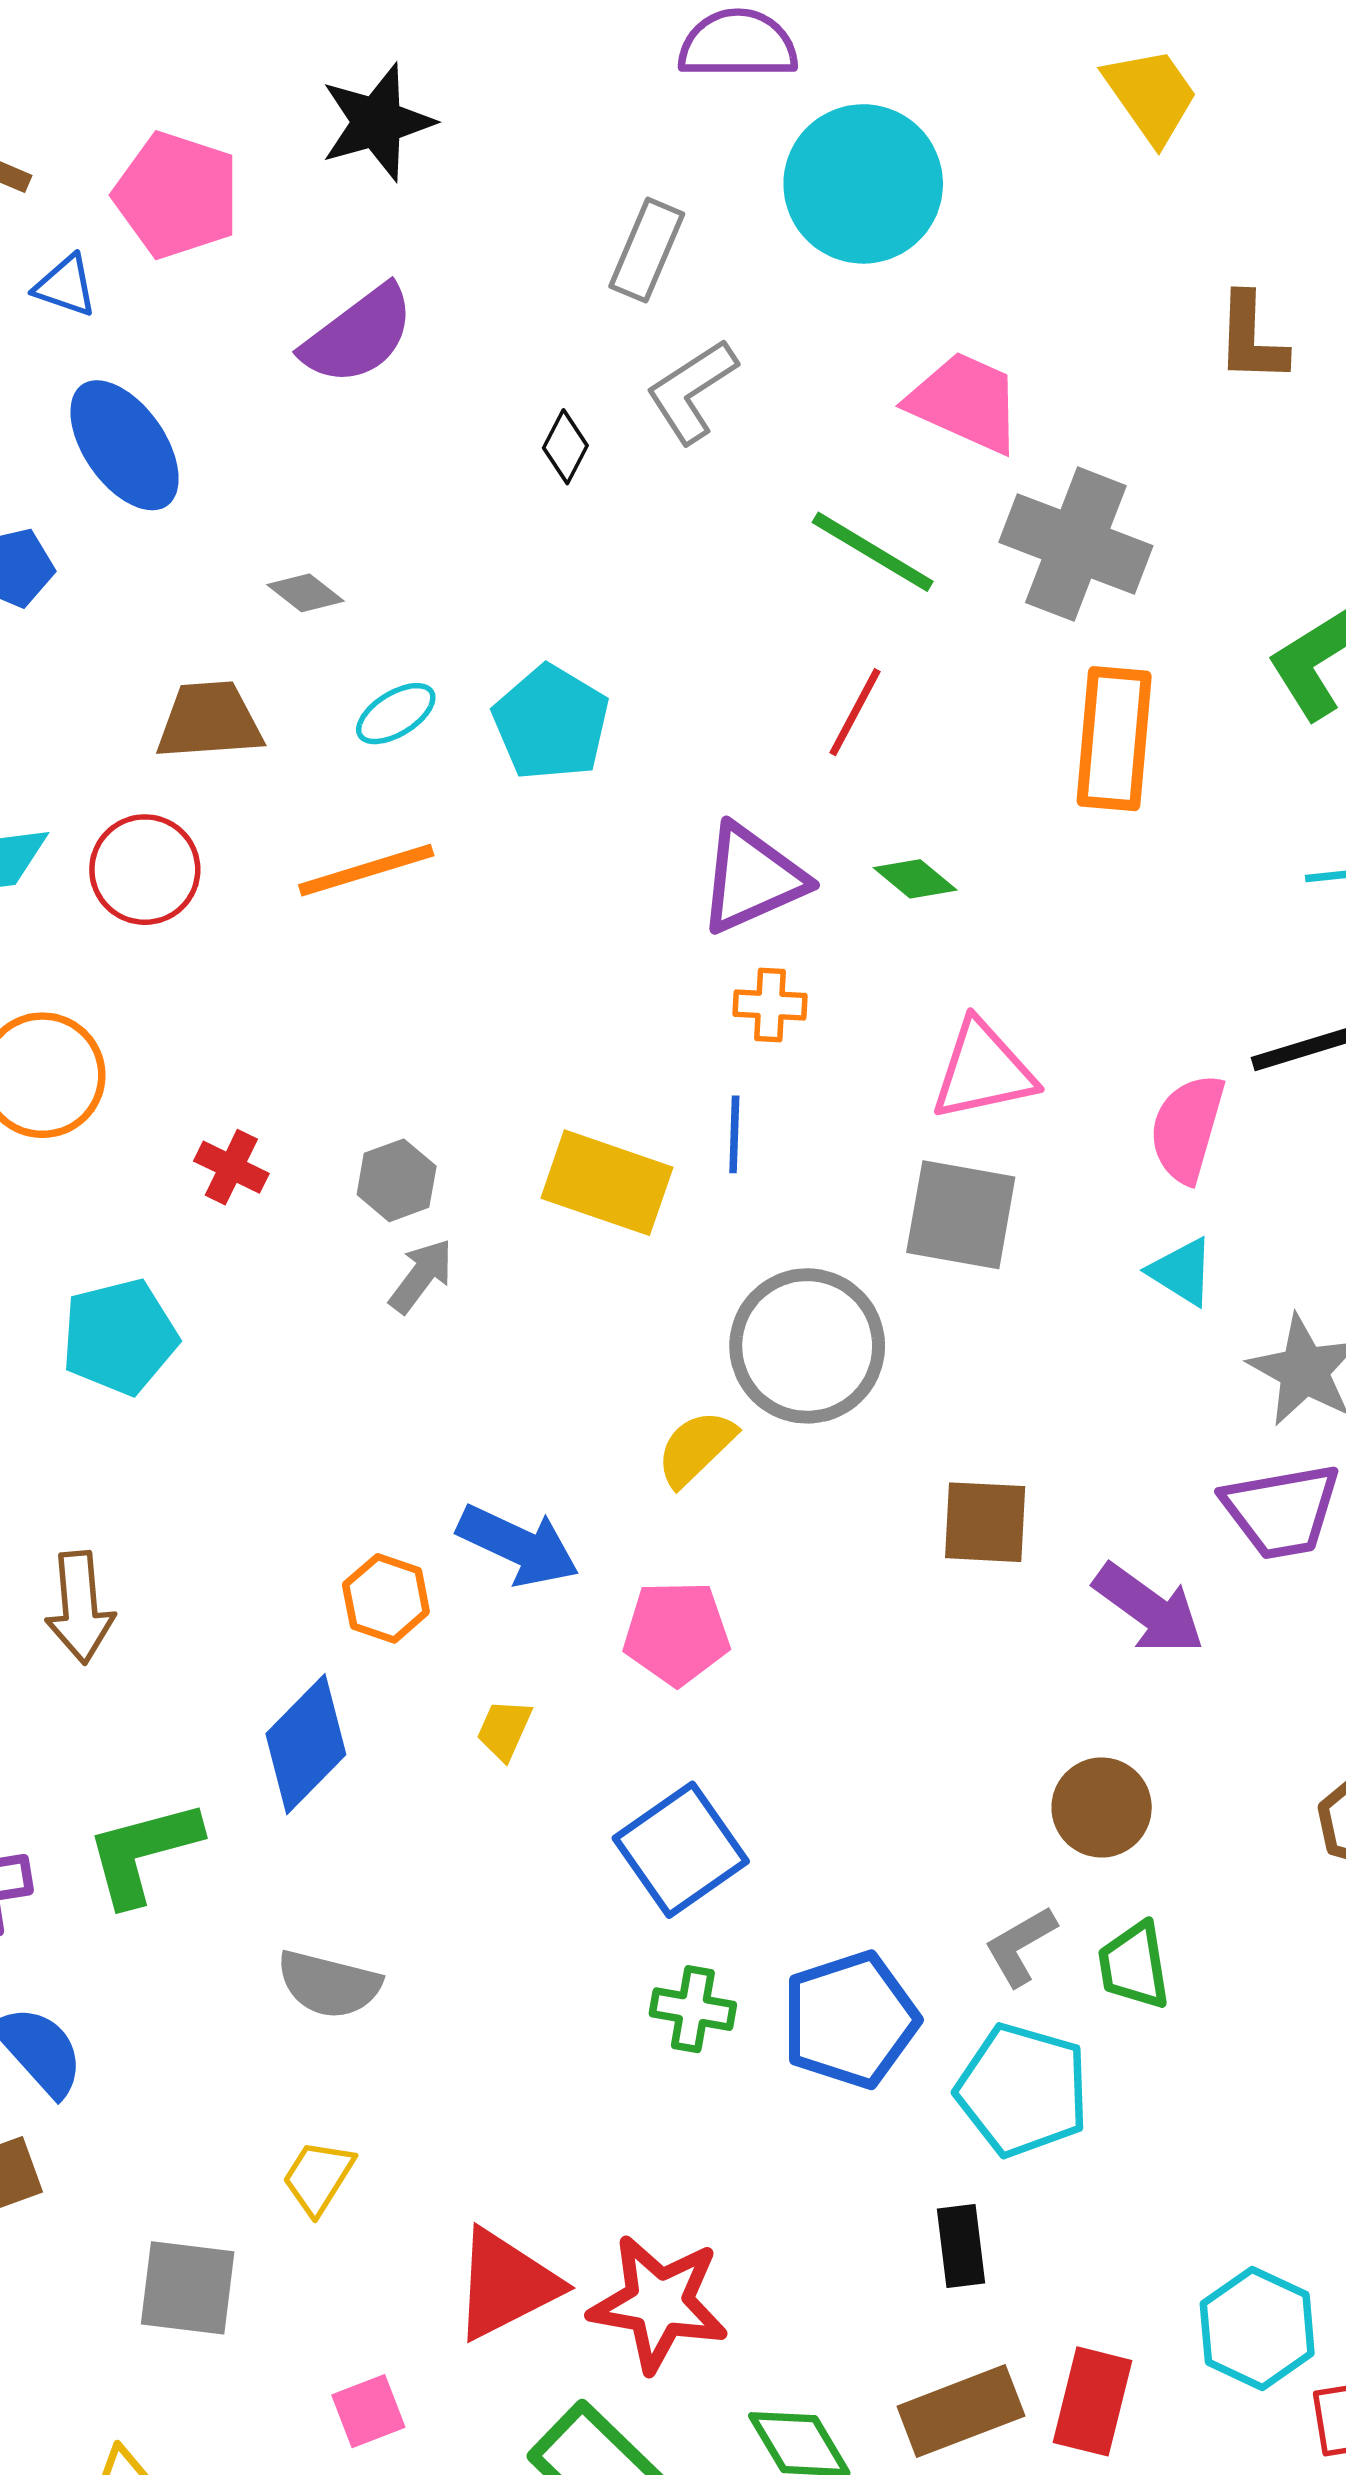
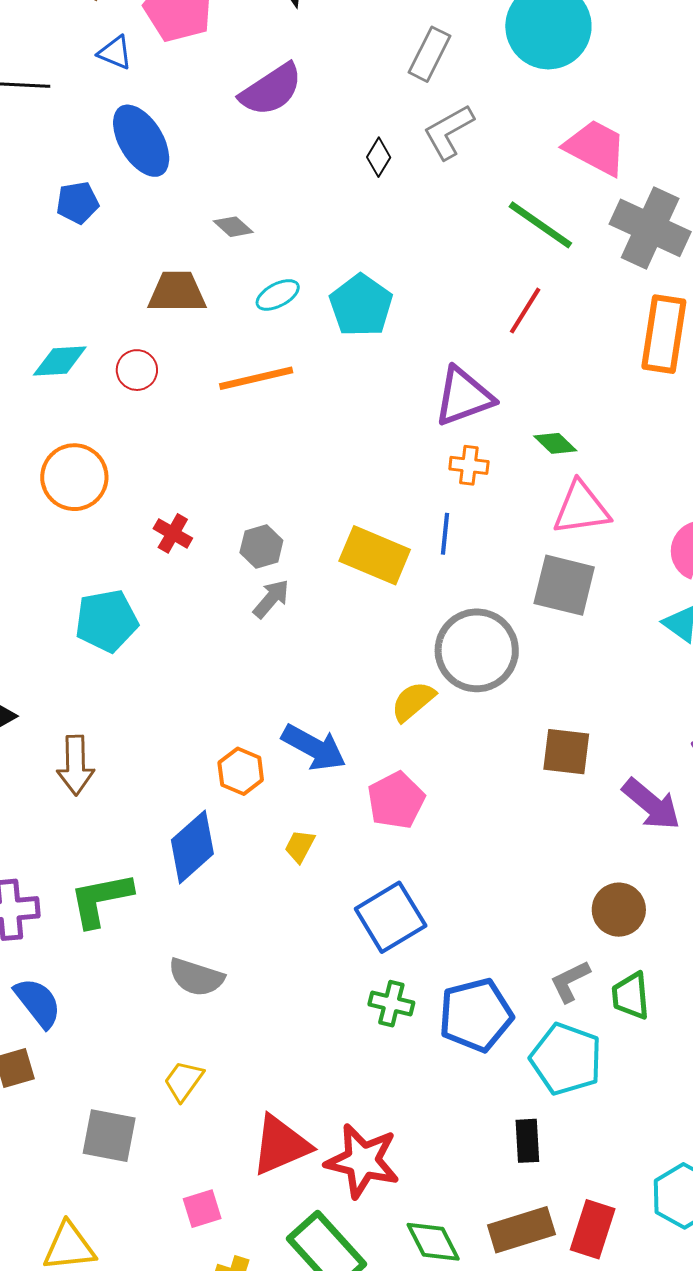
red circle: (145, 870) -> (137, 370), size x0.7
green diamond: (915, 879) -> (555, 443), moved
pink pentagon: (676, 1633) -> (396, 800), turned -30

